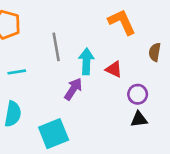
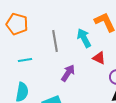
cyan arrow: (86, 61) -> (84, 38), moved, turned -30

